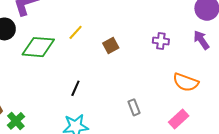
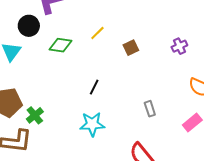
purple cross: (161, 41) -> (179, 46), turned -35
green diamond: (38, 47) -> (60, 45), size x0.7

